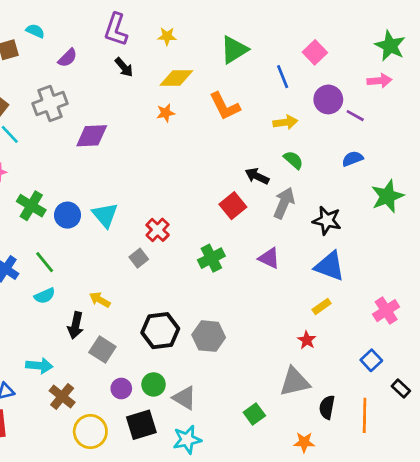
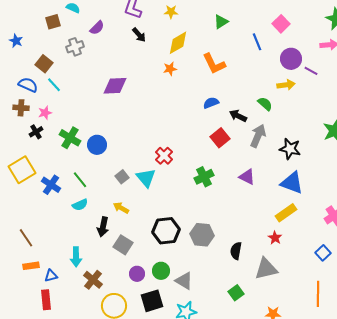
green triangle: (234, 50) -> (221, 22), size x0.7
yellow diamond: (176, 78) -> (178, 43), turned -30
gray cross: (50, 104) -> (75, 47), moved, size x0.7
yellow arrow: (285, 122) -> (286, 85), moved
blue semicircle: (352, 159) -> (211, 103), moved
cyan triangle: (105, 215) -> (146, 178), moved
gray square: (139, 258) -> (122, 177), moved
yellow rectangle: (322, 306) -> (286, 213), size x1.5
cyan arrow: (39, 366) -> (76, 257), turned 84
black semicircle: (327, 407) -> (236, 251), moved

